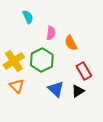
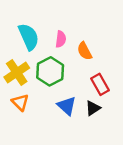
cyan semicircle: (28, 17) -> (29, 37), moved, size x1.6

